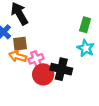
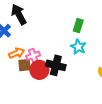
brown square: (20, 44) -> (24, 65), moved
orange arrow: (18, 56) -> (17, 53), turned 140

